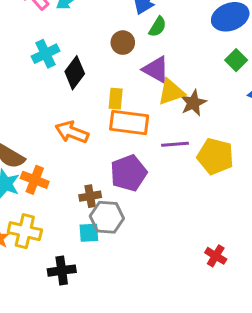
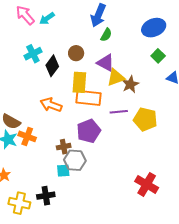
brown circle: (123, 43) -> (76, 53), moved
yellow rectangle: (116, 99) -> (79, 82), size x1.5
yellow cross: (25, 231) -> (19, 203), moved
red cross: (216, 256) -> (147, 184), size x1.6

